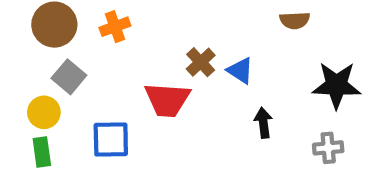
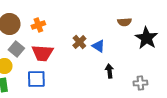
black star: (337, 85) -> (146, 38), moved, turned 30
red trapezoid: (167, 100) -> (42, 53), moved

